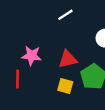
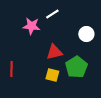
pink star: (31, 56) -> (31, 26), moved

